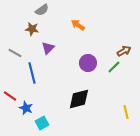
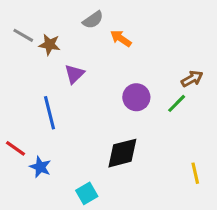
gray semicircle: (42, 10) -> (93, 20), moved
gray line: (15, 53) -> (23, 35), moved
cyan square: (42, 123) -> (87, 193), moved

